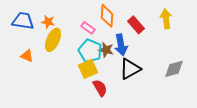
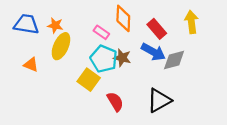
blue arrow: (121, 45) -> (153, 52), moved, turned -50
yellow square: (88, 69) -> (89, 80), moved, turned -30
black triangle: (130, 69) -> (159, 100), moved
gray diamond: (174, 69) -> (174, 60), moved

